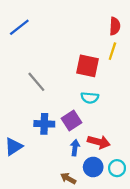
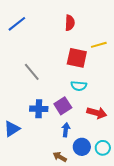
red semicircle: (115, 26) -> (70, 23), moved
yellow line: (112, 51) -> (99, 45), turned 56
red arrow: (99, 142) -> (97, 113), moved

